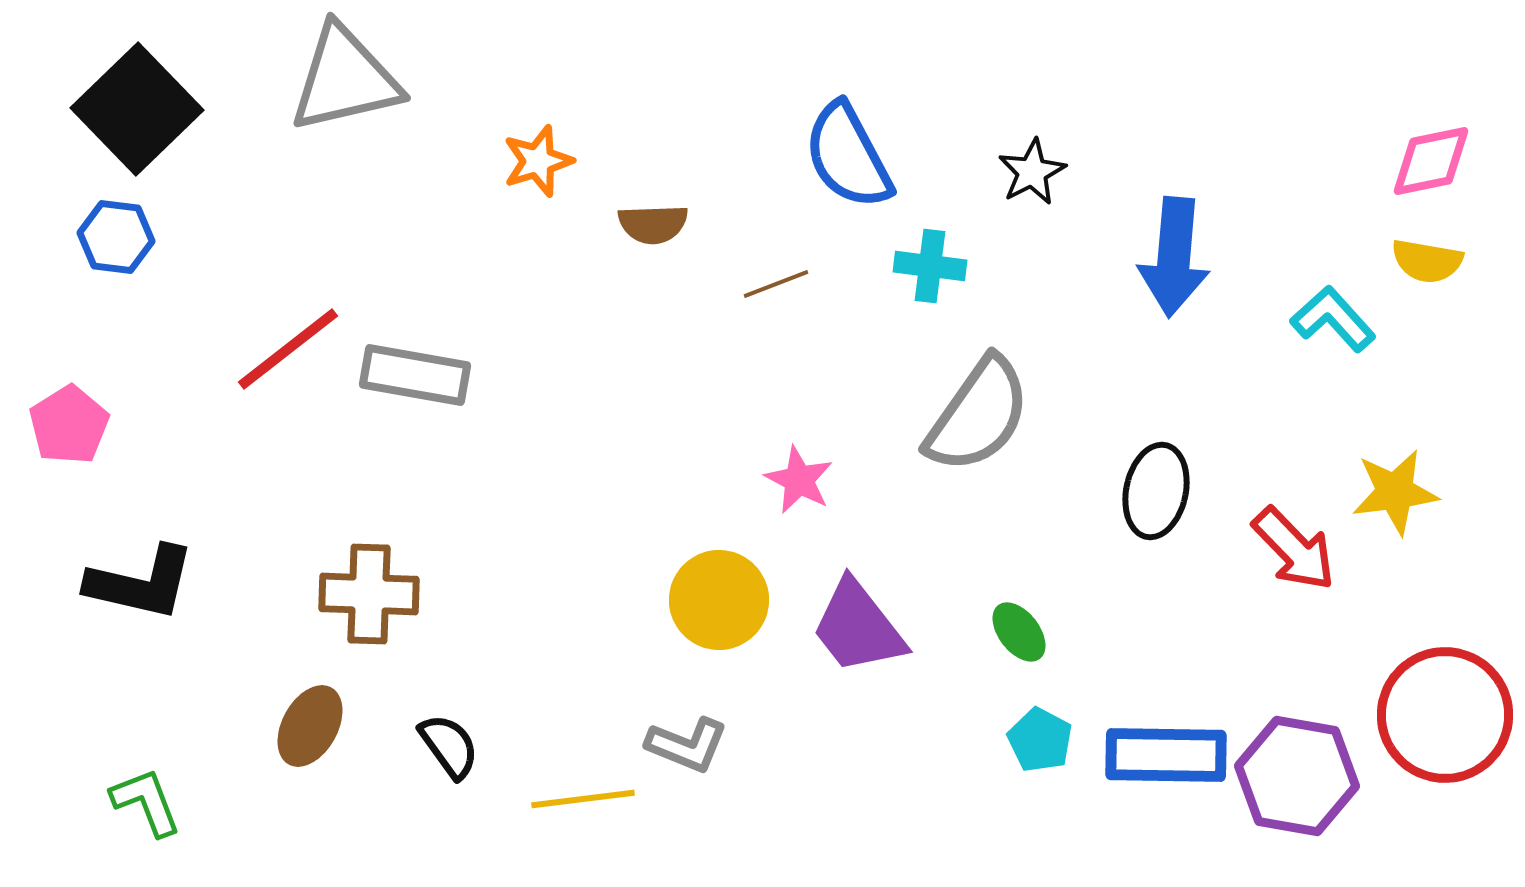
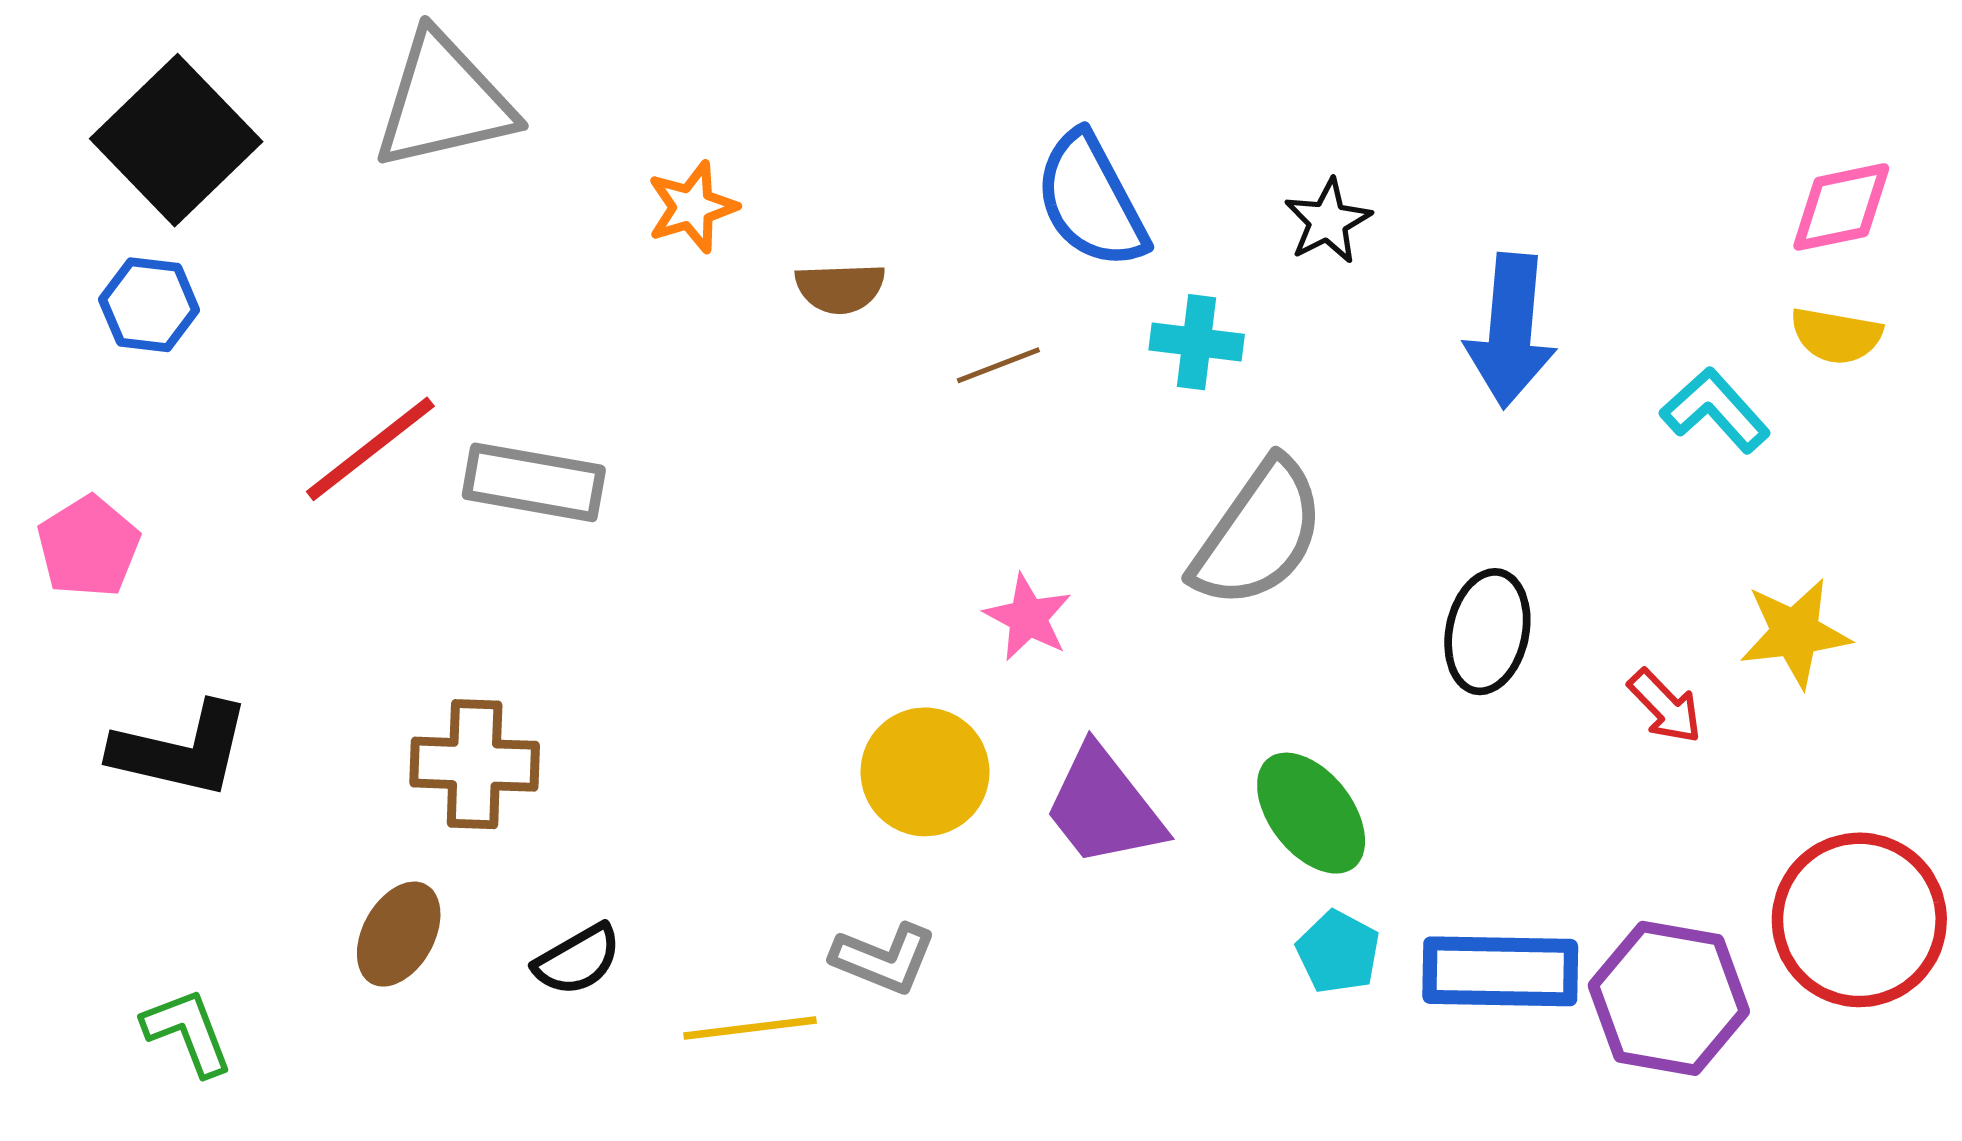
red arrow: (1294, 549) -> (1665, 706), size x0.7
green ellipse: (1019, 632) -> (1311, 813), size x1.6
black semicircle: (449, 746) -> (578, 960), turned 96

